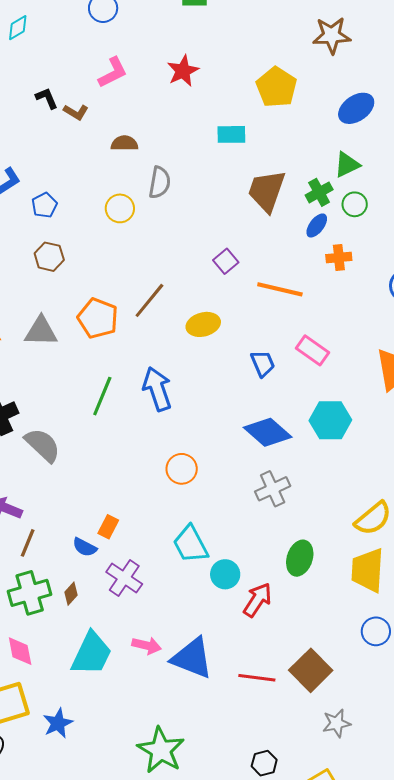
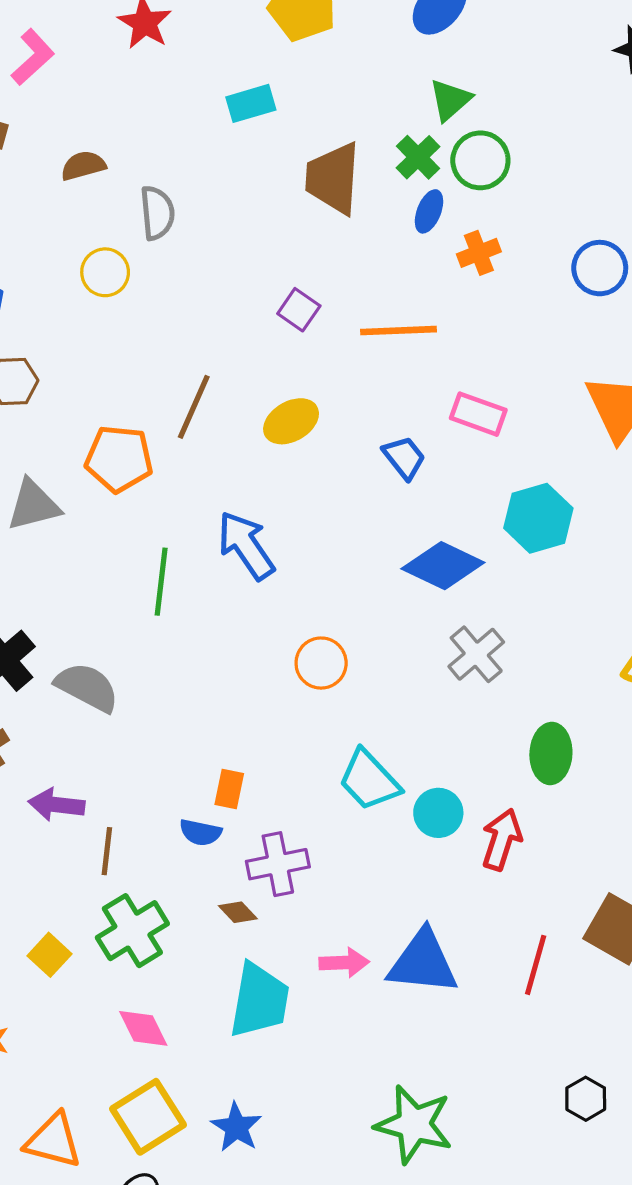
green circle: (355, 204) -> (480, 160), size x1.4
purple cross: (124, 578) -> (278, 864), turned -30
brown diamond: (71, 594) -> (238, 912), moved, turned -70
red line: (257, 678) -> (536, 965), turned -66

